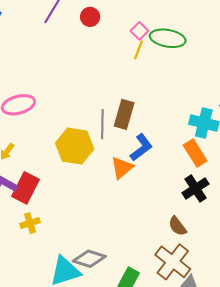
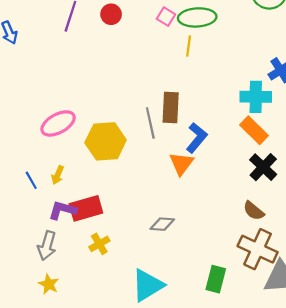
yellow line: (138, 50) -> (189, 46), moved
yellow hexagon: (75, 146) -> (106, 141), moved
red rectangle: (26, 188) -> (86, 208), turned 60
gray diamond: (89, 259) -> (162, 224), moved, size x0.7

